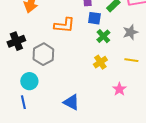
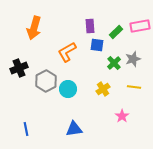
orange L-shape: (64, 25) -> (67, 52), turned 145
green cross: (103, 36) -> (114, 63), moved
cyan circle: (29, 81) -> (68, 89), moved
blue triangle: (71, 102) -> (74, 129), turned -36

